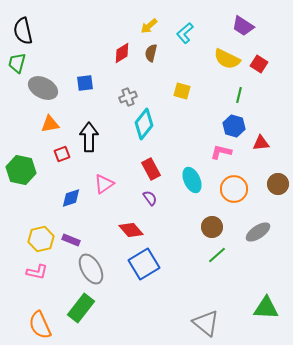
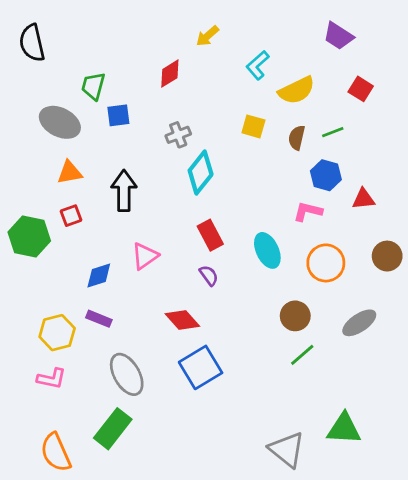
cyan L-shape: (185, 33) -> (258, 65), moved
brown semicircle: (151, 53) -> (297, 138), moved
yellow semicircle: (227, 59) -> (297, 90), moved, turned -52
green trapezoid: (17, 63) -> (93, 86), moved
green line: (239, 95) -> (333, 132), turned 56
red square: (62, 154) -> (71, 216), moved
purple rectangle: (71, 240) -> (99, 319), moved
green triangle: (266, 308) -> (344, 429), moved

